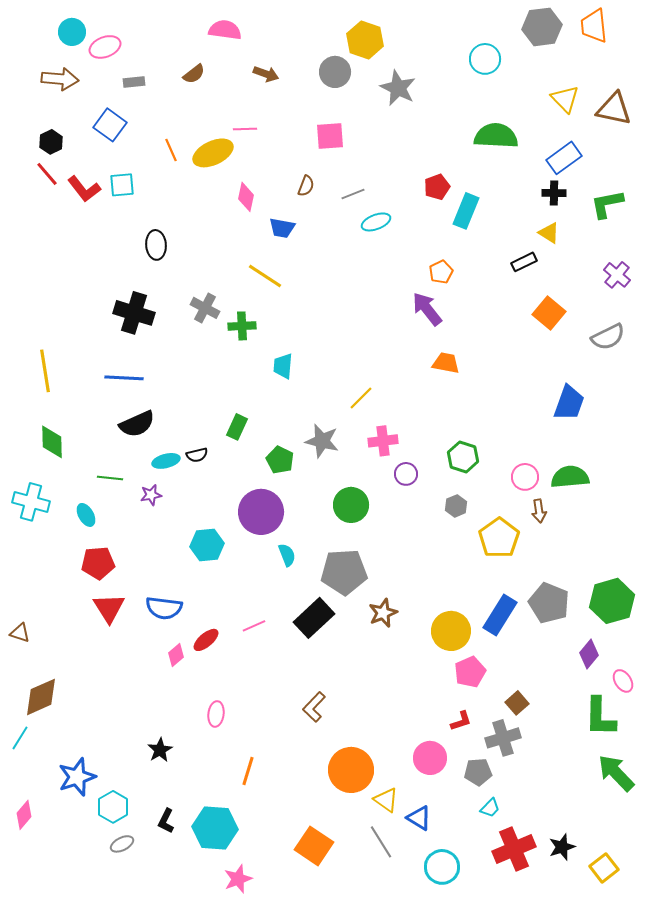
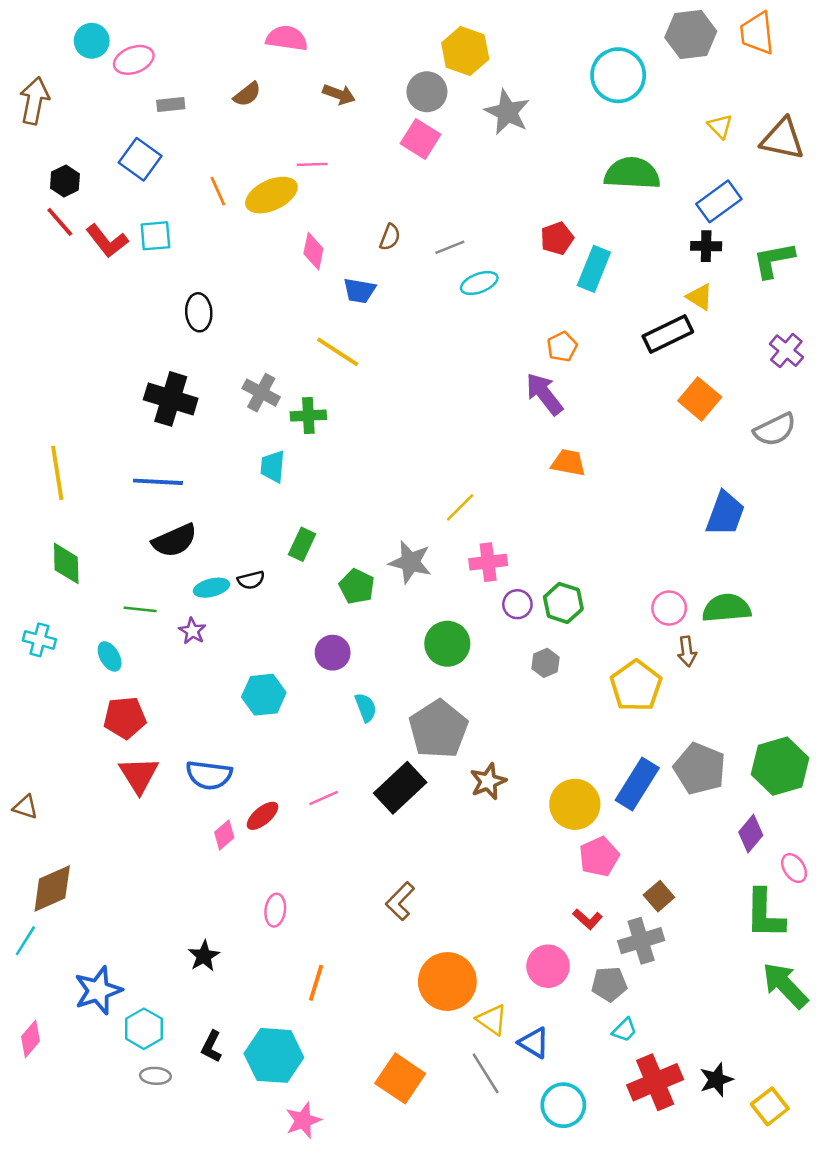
cyan circle: (485, 59) -> (618, 75), size x1.4
brown arrow: (60, 79) -> (34, 101), moved, turned -84
yellow triangle: (565, 99) -> (720, 126), size x0.7
pink square: (330, 136) -> (421, 139), moved, turned 36
black rectangle: (524, 262) -> (668, 334), size x1.5
cyan trapezoid: (283, 366) -> (273, 467), moved
green hexagon: (463, 457) -> (563, 603), moved
purple star: (151, 495) -> (192, 631), turned -30
cyan cross: (31, 502) -> (39, 640), size x0.7
gray hexagon: (456, 506) -> (545, 663), moved
purple circle: (261, 512) -> (333, 653), size x0.6
gray pentagon: (344, 572) -> (438, 729), turned -30
red L-shape: (461, 721) -> (588, 919), turned 60
gray ellipse: (122, 844) -> (155, 1076), turned 30

